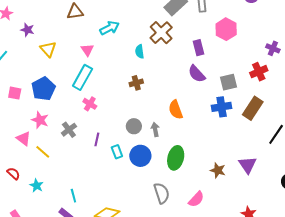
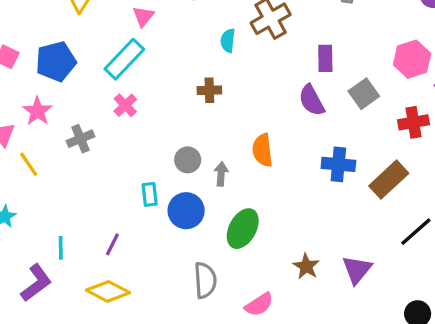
pink hexagon: (226, 29) -> (412, 59), moved
gray square: (229, 82) -> (364, 94), moved, turned -36
purple line: (97, 139) -> (112, 244), moved

